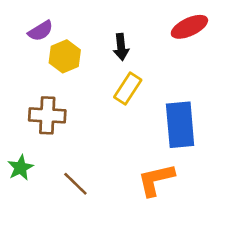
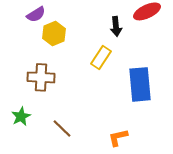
black arrow: (121, 47) -> (116, 26), moved
orange L-shape: (156, 180) -> (118, 137), moved, size x0.7

